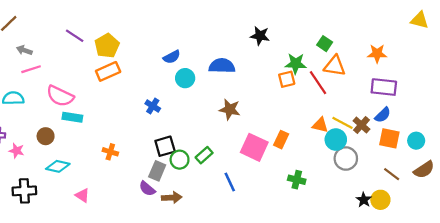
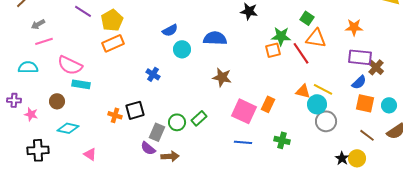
gray arrow: (24, 50) -> (38, 24), turned -48
brown cross: (361, 125) -> (376, 67), moved
black square: (165, 146) -> (135, 110), moved
blue line: (230, 182) -> (243, 142), moved, turned -60

